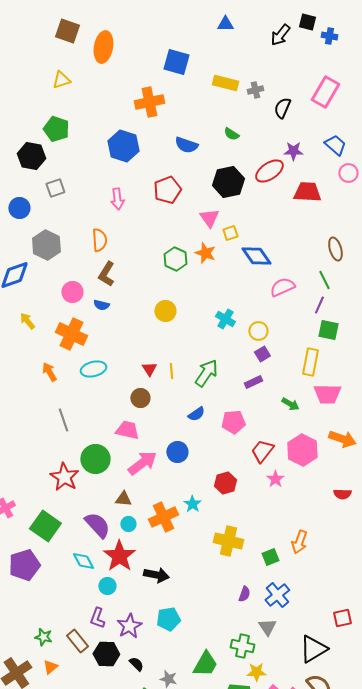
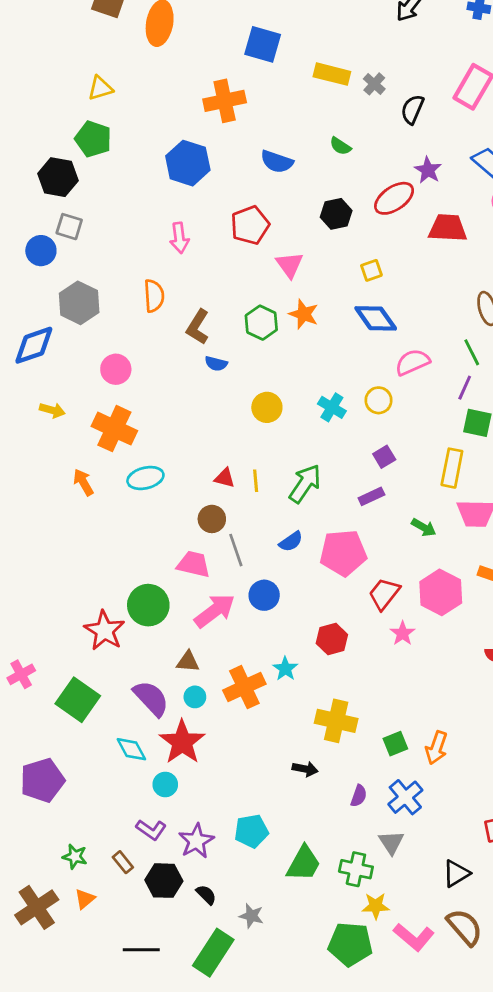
yellow triangle: (61, 80) -> (100, 88), moved
gray cross: (255, 90) -> (374, 84), turned -35
purple star: (293, 151) -> (428, 170), turned 30
black hexagon: (228, 182) -> (336, 214), size x0.7
gray square: (55, 188) -> (69, 227), moved, turned 36
pink triangle: (209, 218) -> (290, 265), moved
yellow square: (230, 233) -> (371, 270), moved
brown L-shape: (106, 274) -> (198, 327), moved
blue semicircle: (101, 305) -> (216, 364), moved
yellow circle: (165, 311) -> (267, 407), moved
yellow arrow: (27, 321) -> (52, 410), turned 144
yellow circle: (258, 331) -> (379, 400), moved
red triangle: (149, 369) -> (225, 478), turned -42
gray line: (63, 420) -> (236, 550), moved
pink pentagon: (233, 422) -> (343, 553), size x1.4
orange arrow: (299, 542) -> (436, 748), moved
purple pentagon: (24, 565) -> (42, 780), moved
black arrow: (156, 575) -> (305, 769), moved, size x0.7
purple L-shape: (97, 618) -> (151, 830), turned -75
brown rectangle: (77, 641) -> (123, 862), size x0.7
black triangle: (313, 649) -> (456, 873), size x0.7
green trapezoid: (205, 664) -> (304, 864), moved

